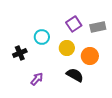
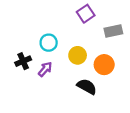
purple square: (74, 24) -> (86, 14), moved
purple arrow: (37, 79) -> (45, 69), moved

